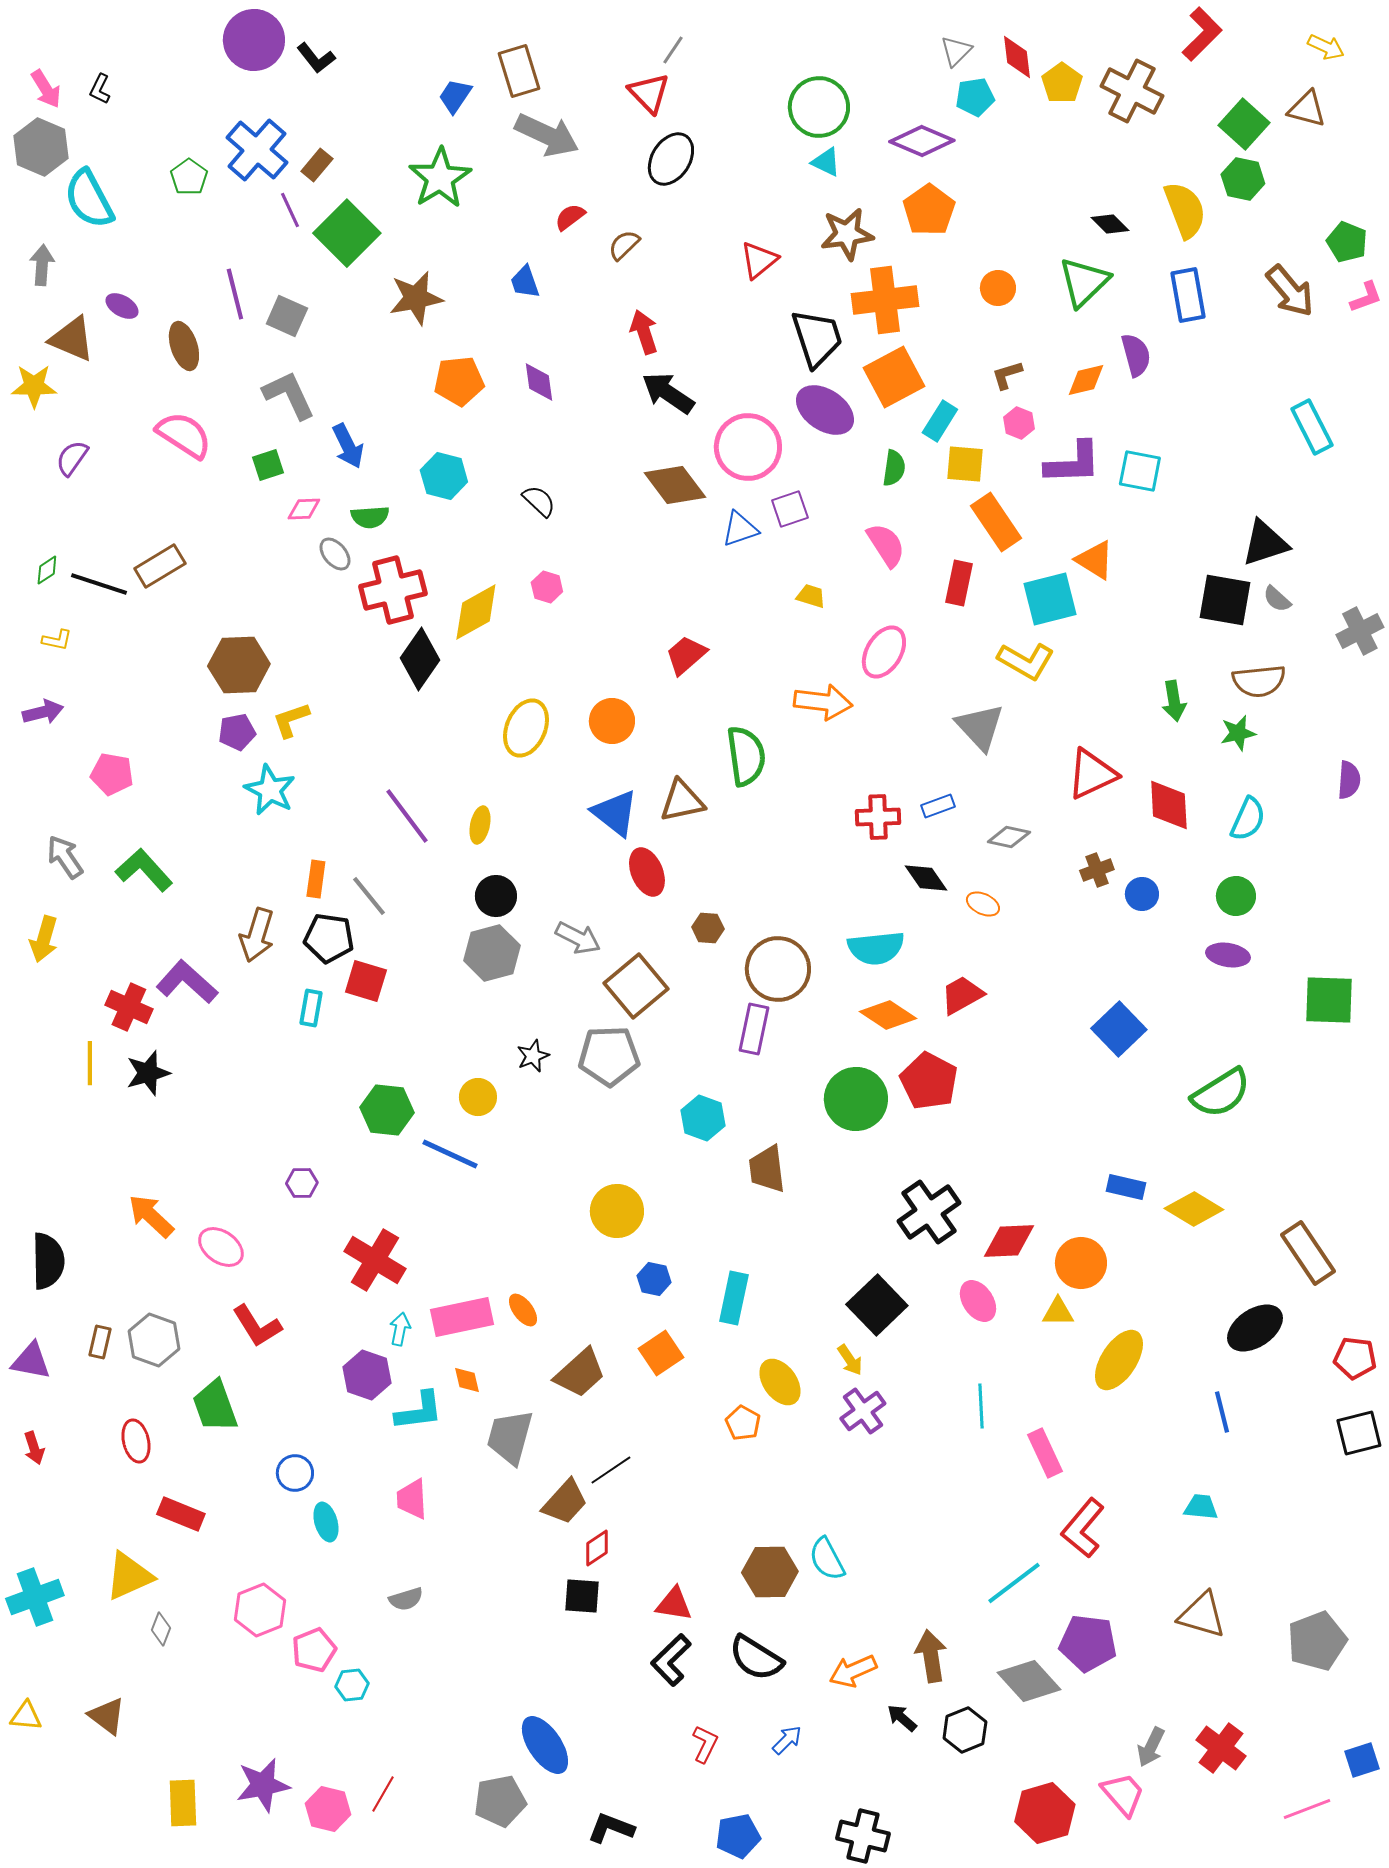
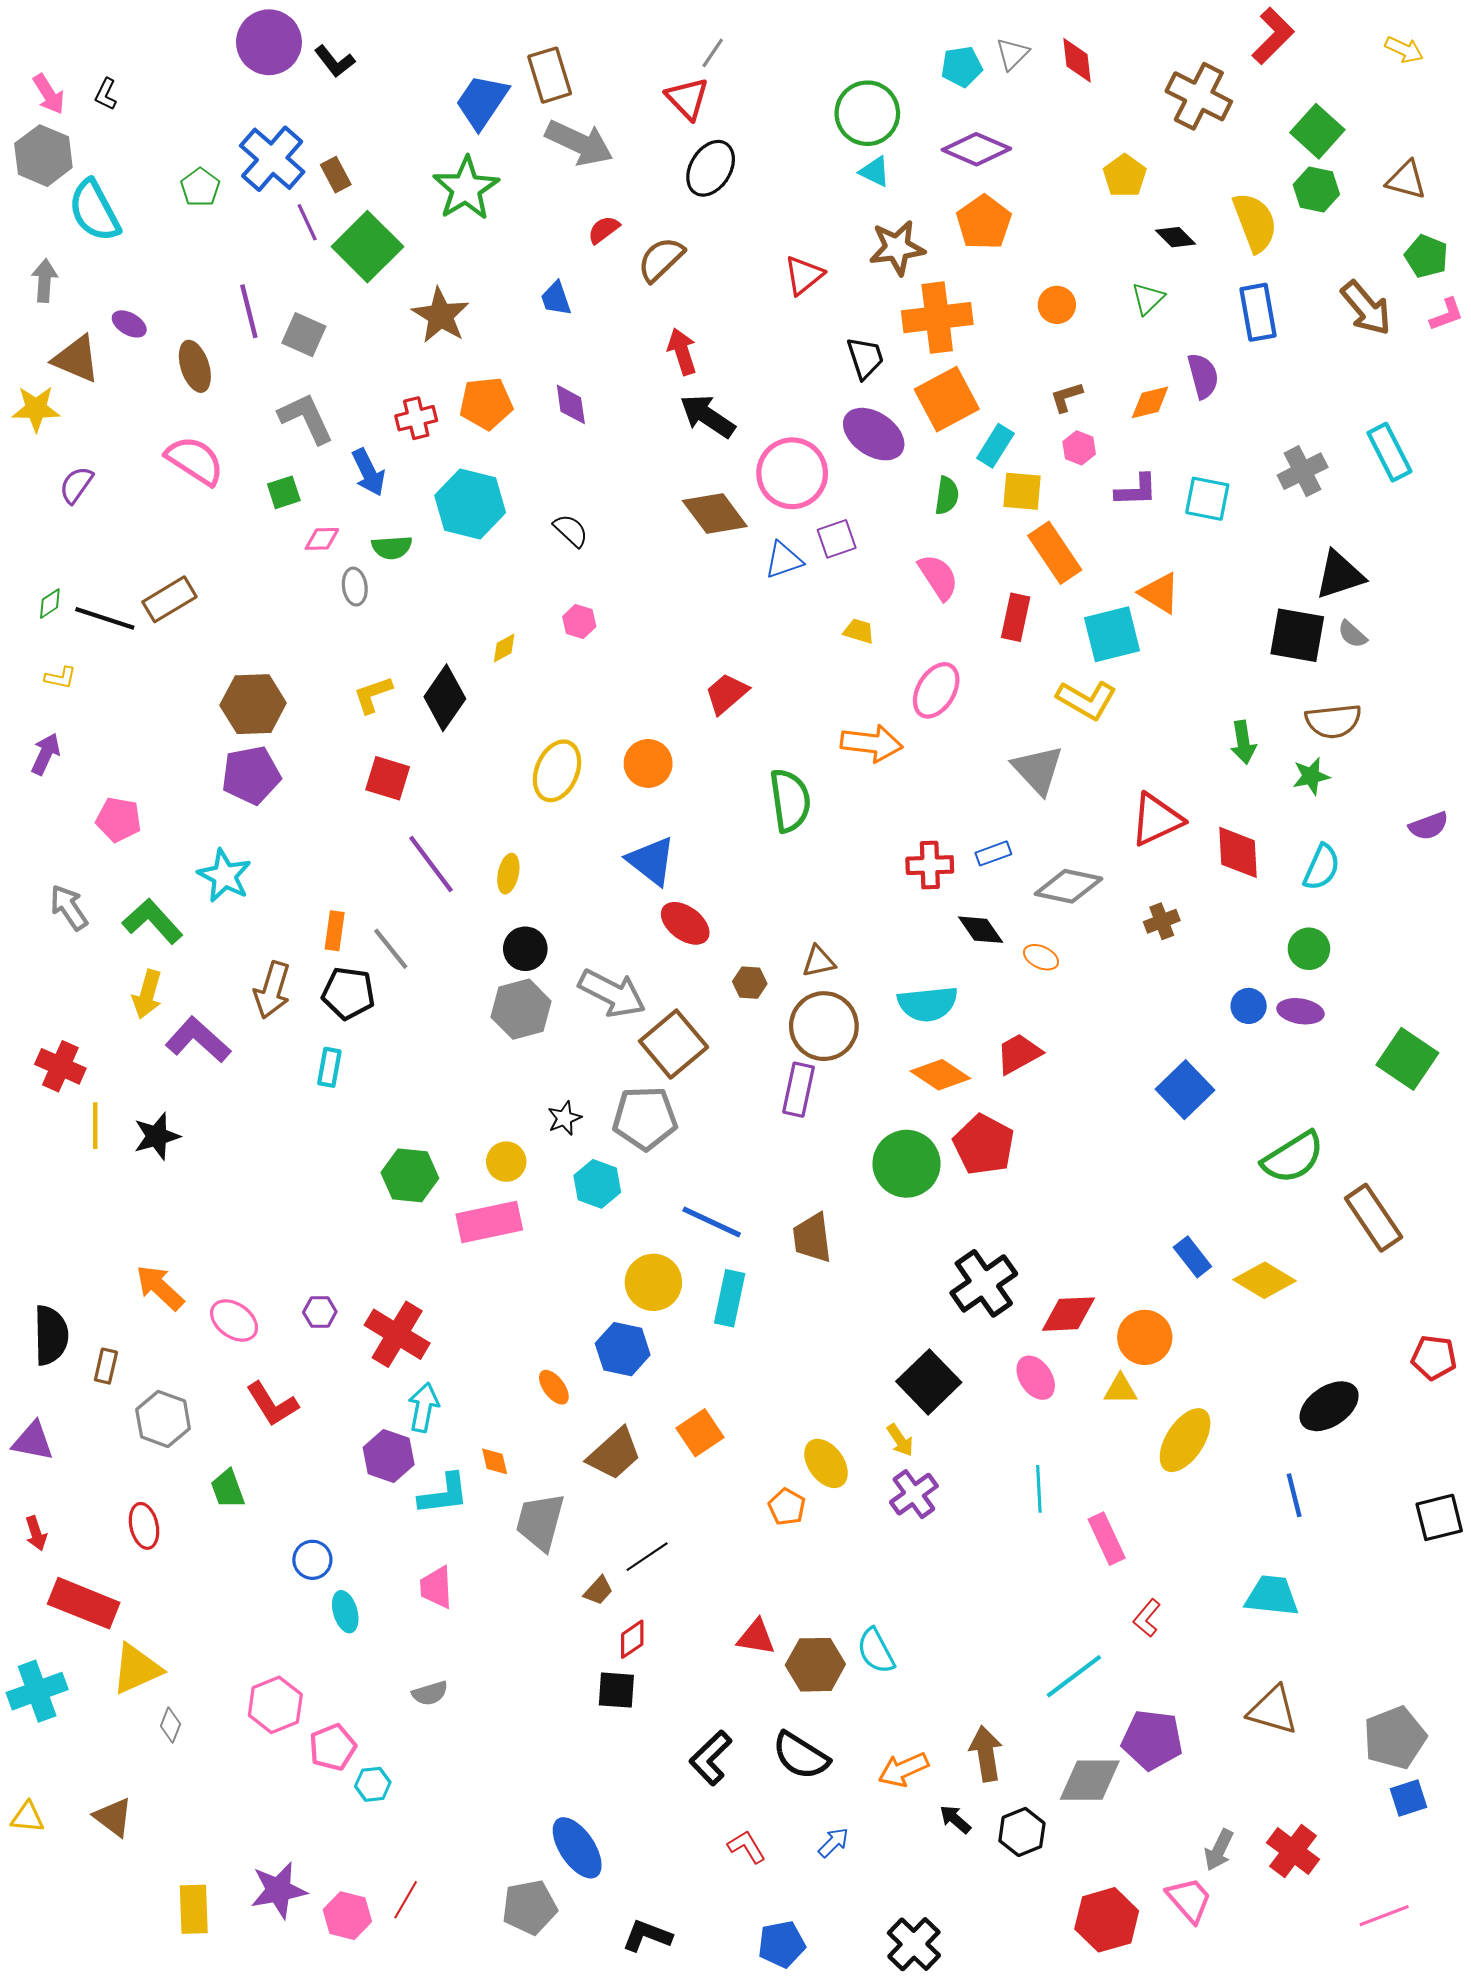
yellow pentagon: (1062, 83) -> (1125, 176), moved
blue trapezoid: (455, 96) -> (482, 102), size x1.5
cyan pentagon: (975, 97) -> (962, 67), moved
brown triangle: (1307, 109) -> (1406, 180), moved
brown rectangle: (317, 165) -> (336, 175), turned -68
brown semicircle: (624, 245) -> (661, 259), size x1.4
green triangle: (1084, 282) -> (1148, 299), size x0.6
brown star: (416, 298) -> (441, 315), turned -30
black trapezoid: (817, 338) -> (865, 358), size x0.7
purple L-shape: (1073, 463) -> (1136, 490), size x0.7
cyan hexagon: (444, 476) -> (470, 504), size x1.4
gray ellipse: (335, 554) -> (355, 587), turned 32
red cross: (393, 590) -> (416, 418), moved, size x0.6
yellow diamond: (476, 612) -> (504, 648), size x0.5
gray cross: (1360, 631) -> (1303, 471), moved
purple arrow: (43, 712) -> (46, 754), turned -51
yellow L-shape: (291, 720) -> (373, 695), moved
purple pentagon: (237, 732) -> (251, 775), size x1.5
purple semicircle: (1349, 780) -> (1429, 826), turned 66
cyan star: (270, 790) -> (225, 876), moved
brown triangle: (682, 801) -> (819, 961), moved, size x0.7
gray diamond: (1009, 837) -> (1069, 886), size x1.5
red ellipse: (647, 872) -> (685, 923), turned -30
blue circle: (1142, 894) -> (1249, 1006), moved
gray arrow: (578, 938) -> (612, 993), size x1.4
yellow arrow: (44, 939) -> (147, 994), moved
red square: (366, 981) -> (388, 778), moved
green square: (1329, 1000) -> (1407, 1059), turned 32
red cross: (129, 1007) -> (60, 1066), moved
cyan hexagon: (703, 1118) -> (597, 1184), moved
blue line: (450, 1154) -> (712, 1222), moved
purple hexagon: (302, 1183) -> (320, 1312), moved
blue rectangle: (1126, 1187) -> (1192, 1257), turned 39
brown rectangle: (1308, 1253) -> (1374, 1218), moved
blue hexagon: (654, 1279) -> (623, 1349), moved, size x1.5
cyan rectangle: (734, 1298) -> (730, 1298), moved
pink rectangle: (462, 1317) -> (489, 1222), moved
cyan arrow: (400, 1329) -> (424, 1407), size x1.4
brown rectangle: (100, 1342) -> (106, 1366), moved
red pentagon: (1355, 1358) -> (1434, 1358), moved
green trapezoid: (215, 1406) -> (228, 1489), size x0.7
brown trapezoid: (565, 1502) -> (598, 1591), size x0.6
cyan trapezoid: (1201, 1507) -> (1272, 1596), size x1.5
red rectangle: (181, 1514) -> (84, 1603), moved, size x1.4
red L-shape: (1083, 1528) -> (1147, 1618), size x0.6
red triangle: (674, 1604) -> (756, 1637), moved
gray diamond: (1029, 1681) -> (1090, 1780), turned -48
red L-shape: (705, 1744) -> (747, 1847), turned -57
blue square: (1362, 1760) -> (1408, 1798), moved
black cross: (863, 1836) -> (914, 1944), turned 30

